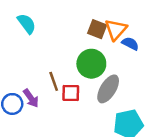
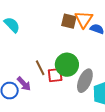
green circle: (91, 64) -> (67, 65), moved
gray ellipse: (108, 89) -> (85, 81), moved

